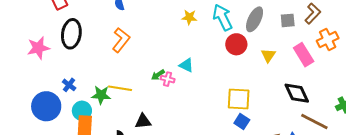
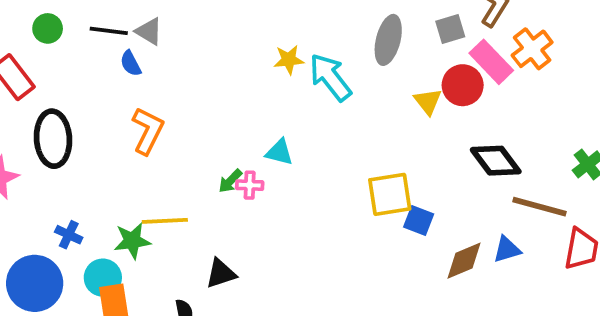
yellow star: (189, 17) -> (289, 60), moved
cyan arrow: (223, 17) -> (330, 77), moved
red circle: (236, 44) -> (463, 85), moved
pink rectangle: (304, 55) -> (491, 62), moved
blue square: (242, 122) -> (419, 221), moved

